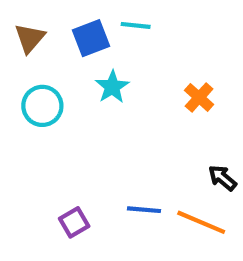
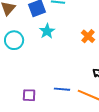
purple square: (74, 222) -> (29, 95), turned 32

